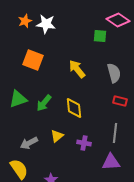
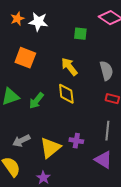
green square: (100, 36) -> (80, 34), moved
yellow diamond: (74, 108) -> (66, 94), moved
yellow triangle: (57, 136) -> (50, 148), moved, size x1.6
purple triangle: (111, 162) -> (103, 160), turned 36

